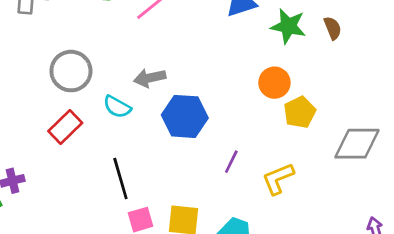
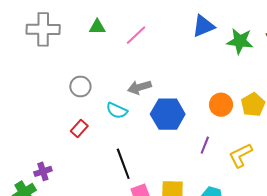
gray circle: (71, 71) -> (80, 87), size x0.7
orange circle: (274, 83) -> (221, 105), moved
red rectangle: (65, 127) -> (79, 128), size x0.7

